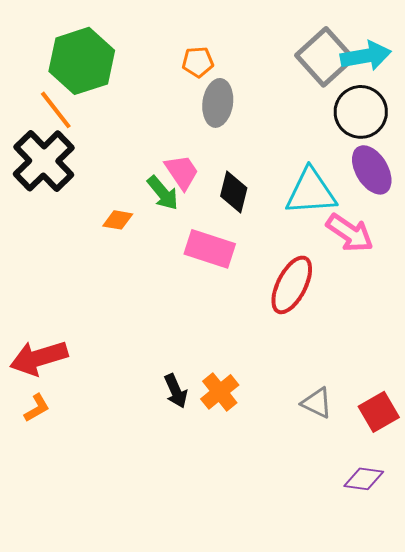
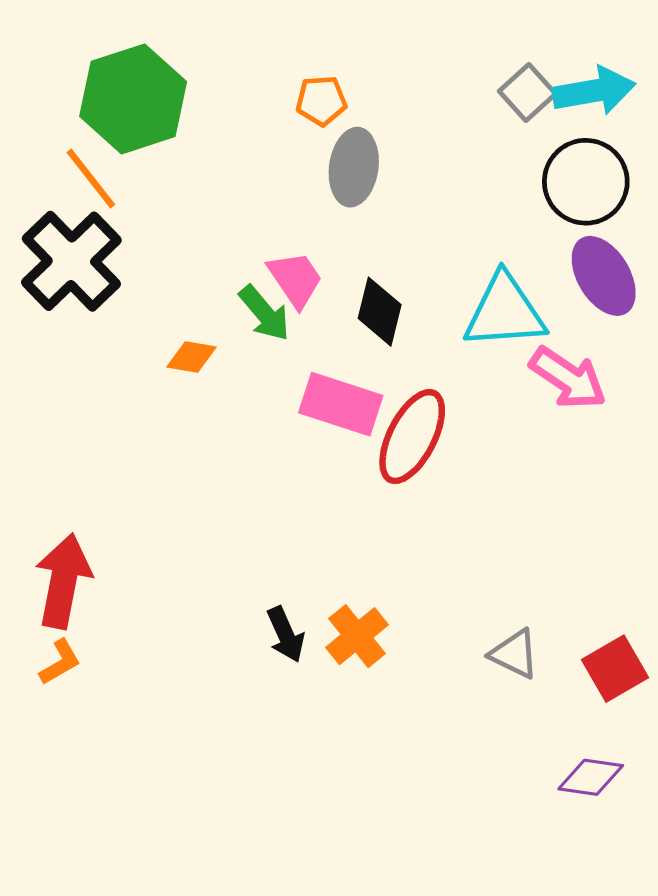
gray square: (325, 57) -> (527, 92), size x0.6
red ellipse: (292, 285) -> (412, 437), moved
red arrow: (39, 358) -> (63, 581), turned 118

